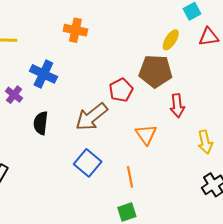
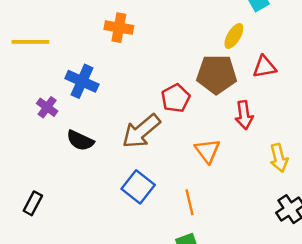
red triangle: (209, 37) -> (264, 67), moved
black semicircle: (41, 123) -> (80, 140), turned -70

